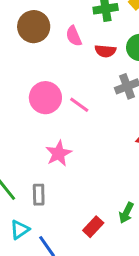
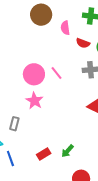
pink circle: (45, 98) -> (34, 74), moved
pink star: (59, 153) -> (35, 101), turned -30

